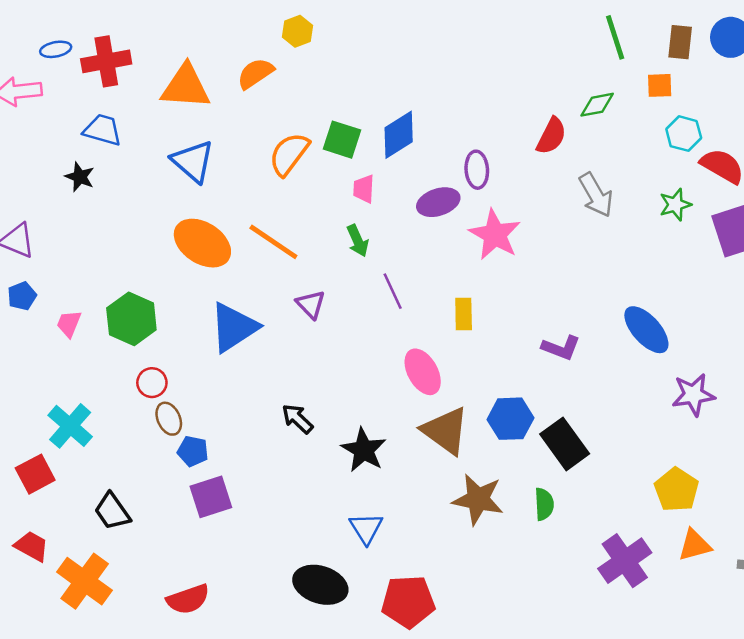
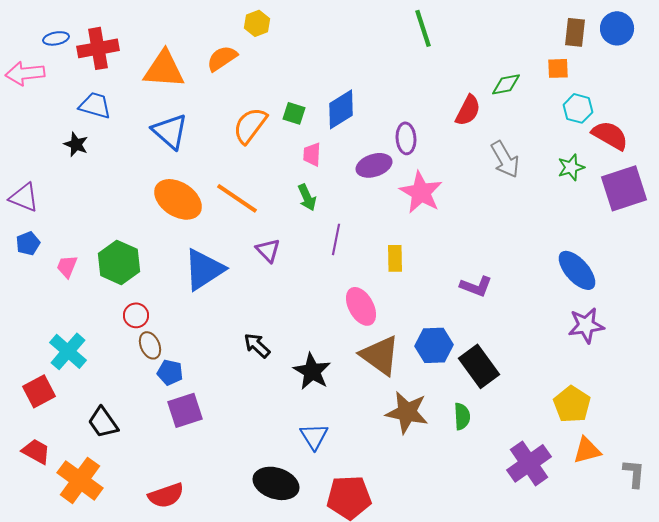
green line: (615, 37) -> (423, 28), moved
green square: (342, 140) -> (294, 113), size x0.7
purple line: (393, 291) -> (336, 239), turned 36
blue ellipse: (646, 330) -> (577, 270), moved

